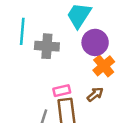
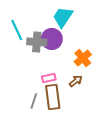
cyan line: (22, 31) -> (17, 30), turned -30
purple circle: (95, 42) -> (52, 39), moved

